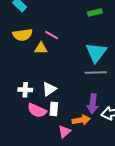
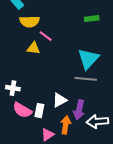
yellow semicircle: (23, 35) -> (30, 22), moved
white triangle: (49, 89) -> (60, 100), moved
orange arrow: (81, 120) -> (66, 125), turned -78

